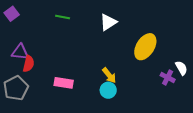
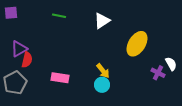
purple square: (12, 14) -> (11, 13), turned 32
purple triangle: (20, 52) -> (19, 49), turned -36

